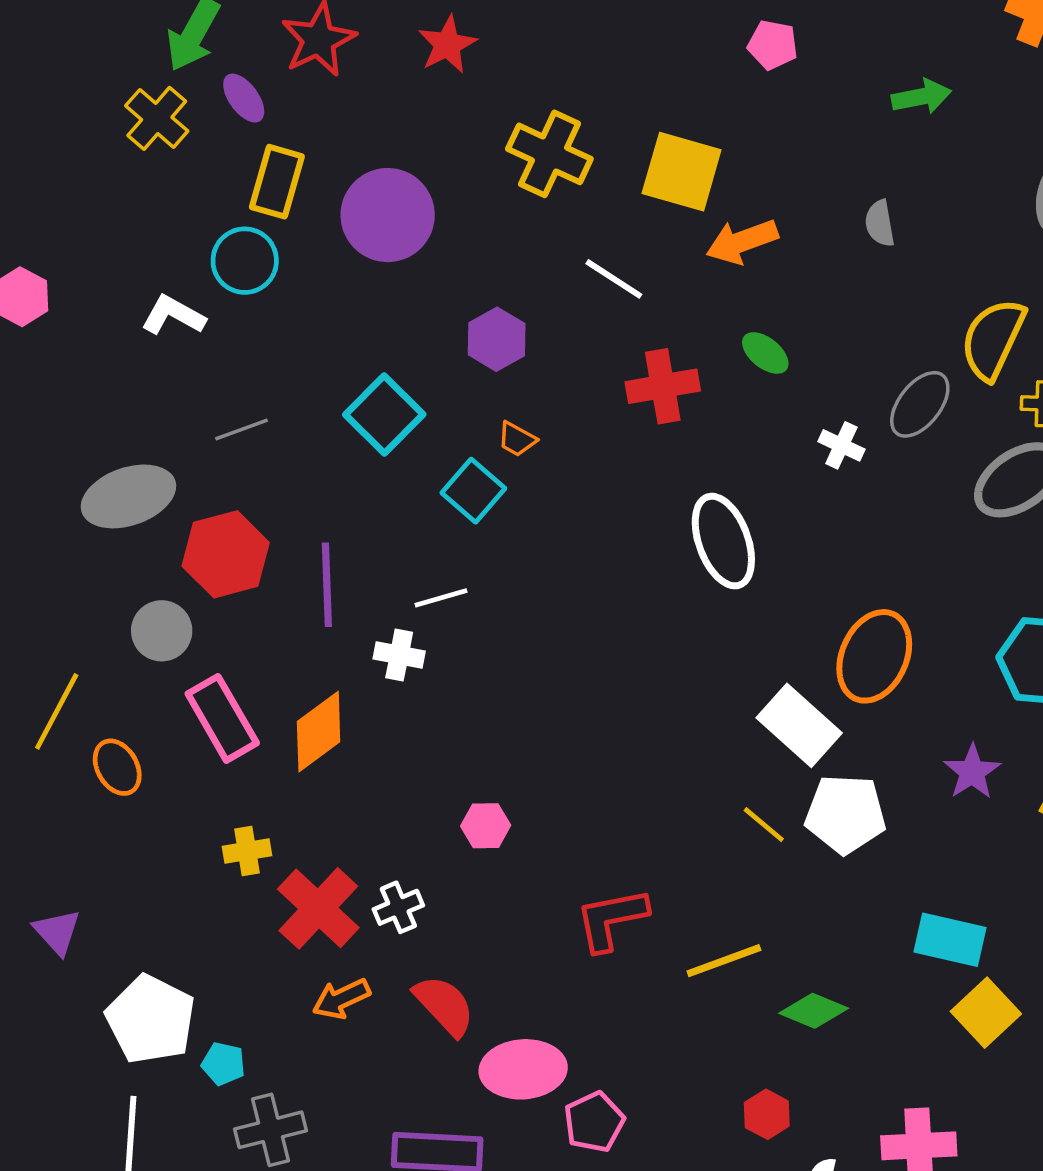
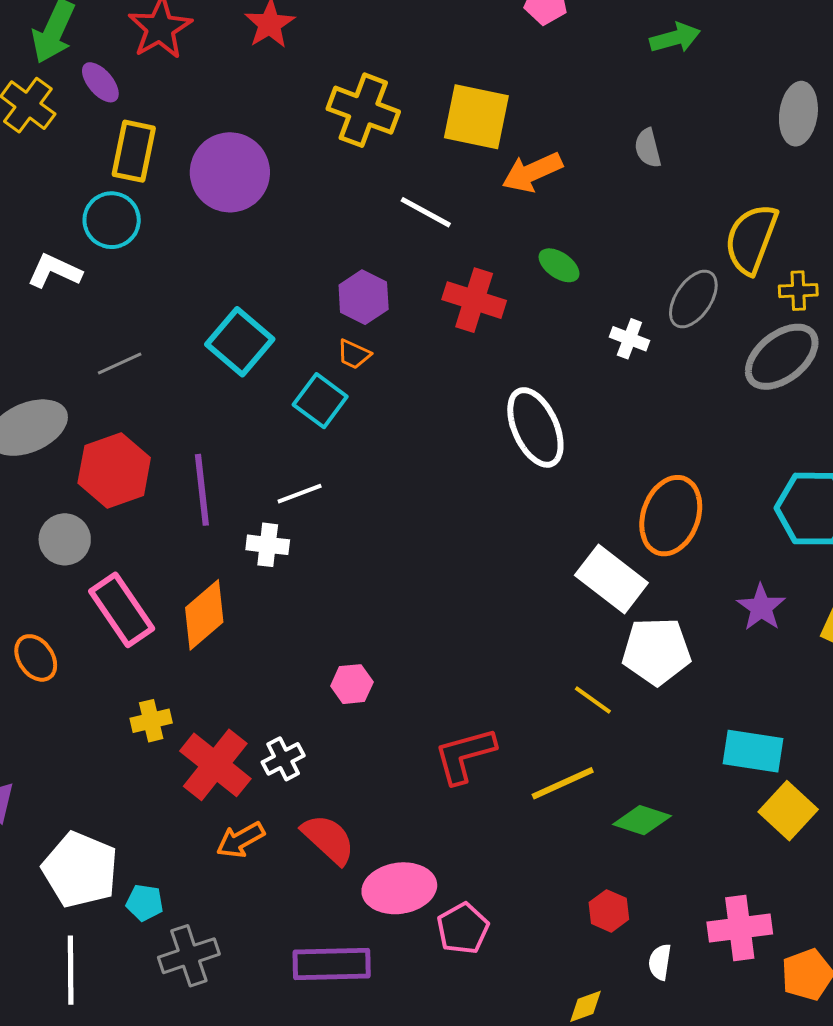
purple hexagon: (497, 339) -> (364, 297), moved
red cross: (663, 386) -> (474, 300), turned 32
yellow line: (764, 825) -> (593, 700), moved

